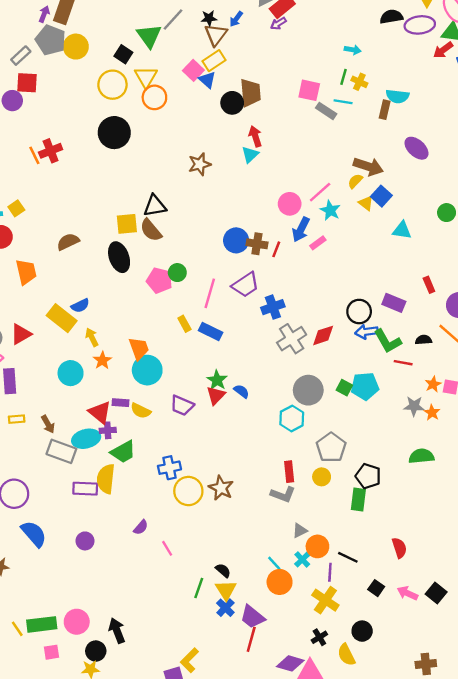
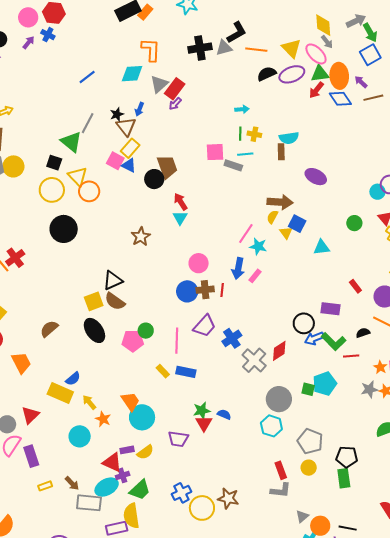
yellow triangle: (366, 203) -> (286, 233), turned 32
pink circle: (290, 204) -> (199, 263), moved
green star: (217, 380) -> (202, 411), turned -30
yellow semicircle: (141, 411) -> (145, 452), turned -48

